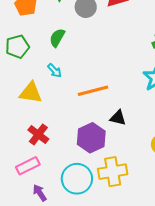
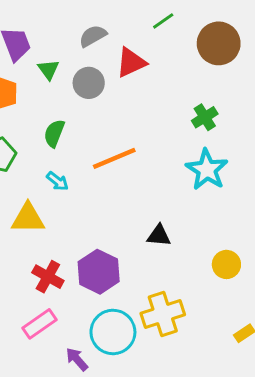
orange line: (93, 91) -> (114, 158), moved
purple hexagon: (91, 138) -> (99, 272), moved
purple arrow: (40, 193) -> (77, 359), moved

